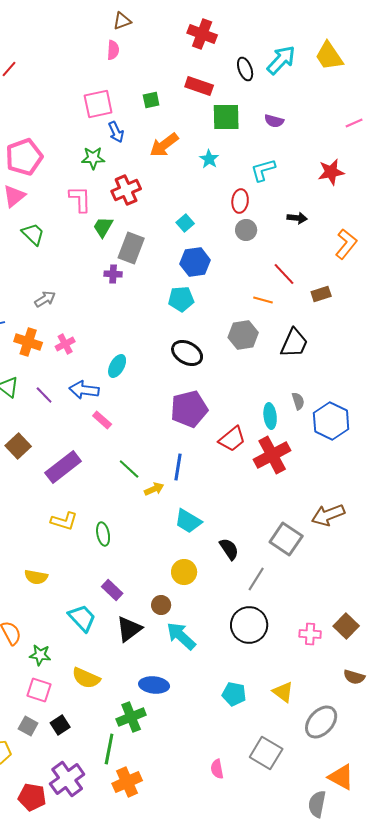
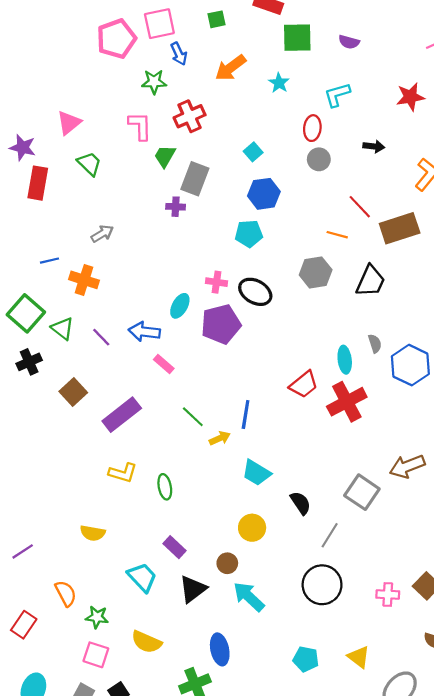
pink pentagon: (24, 157) -> (116, 39), moved
brown rectangle: (321, 294) -> (400, 228), size x1.8
pink cross: (65, 344) -> (216, 282), moved, turned 36
purple pentagon: (189, 409) -> (221, 324), moved
blue ellipse: (154, 685) -> (220, 649), turned 72

